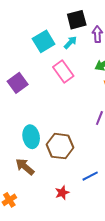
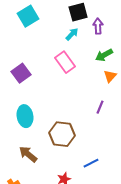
cyan square: (44, 41) -> (28, 16), moved
cyan ellipse: (31, 137) -> (25, 116), moved

